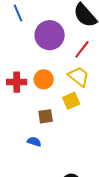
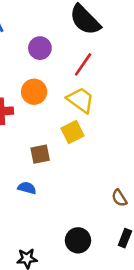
purple circle: (50, 35) -> (40, 48), size x0.6
orange circle: (44, 79) -> (34, 92), moved

